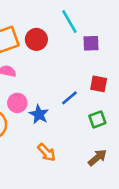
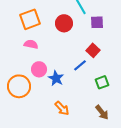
red circle: (36, 39) -> (64, 23), moved
red square: (99, 84) -> (93, 50), moved, turned 32
brown arrow: (97, 158) -> (102, 112), turned 91

